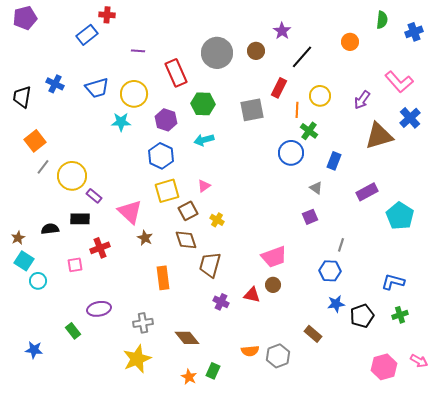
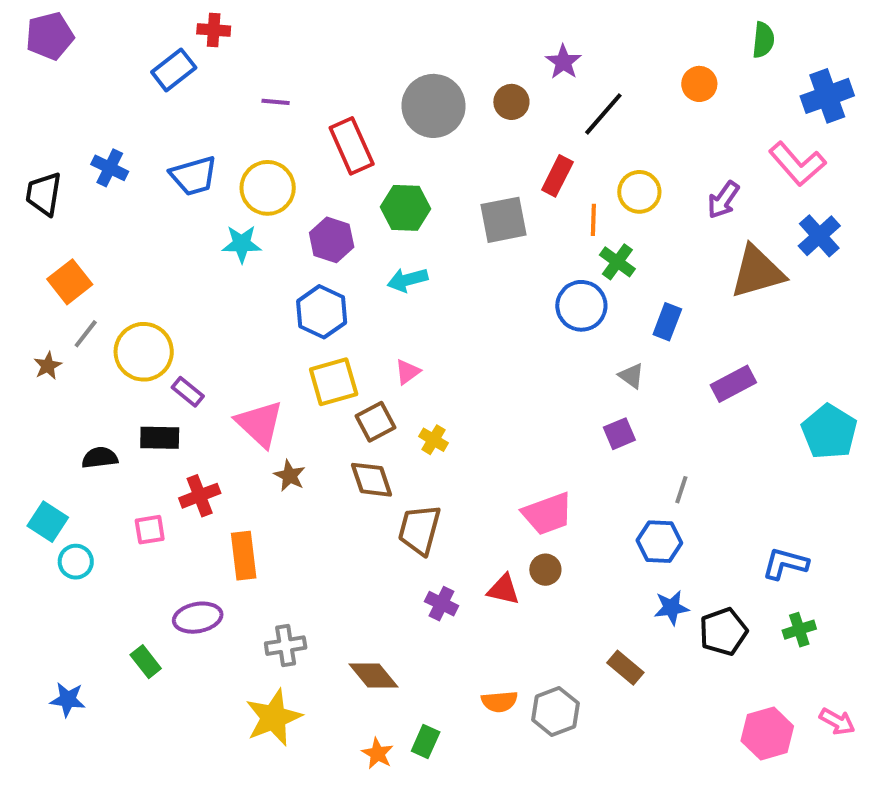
blue cross: (414, 32) -> (827, 96), moved, size x1.4
cyan pentagon: (400, 216) -> (829, 432), moved
brown star: (18, 238) -> (48, 366), moved
orange rectangle: (163, 278) -> (244, 556), moved

